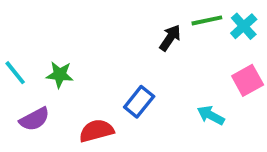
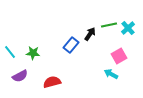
pink square: (248, 80) -> (119, 56), moved
blue rectangle: (139, 102) -> (71, 45), moved

